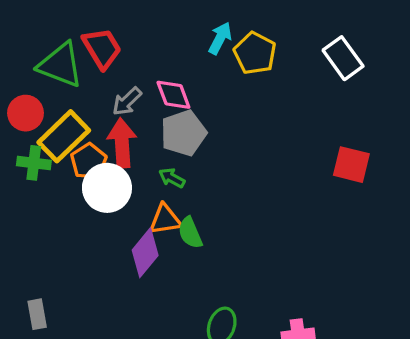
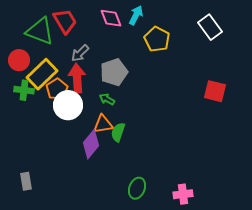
yellow pentagon: (255, 53) -> (157, 39), moved
pink diamond: (173, 95) -> (111, 18), moved
green semicircle: (190, 233) -> (118, 132), turned 42

